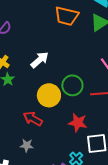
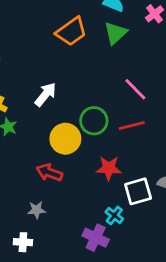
orange trapezoid: (67, 16) -> (71, 32), turned -40
gray star: (27, 145) -> (36, 210), moved

